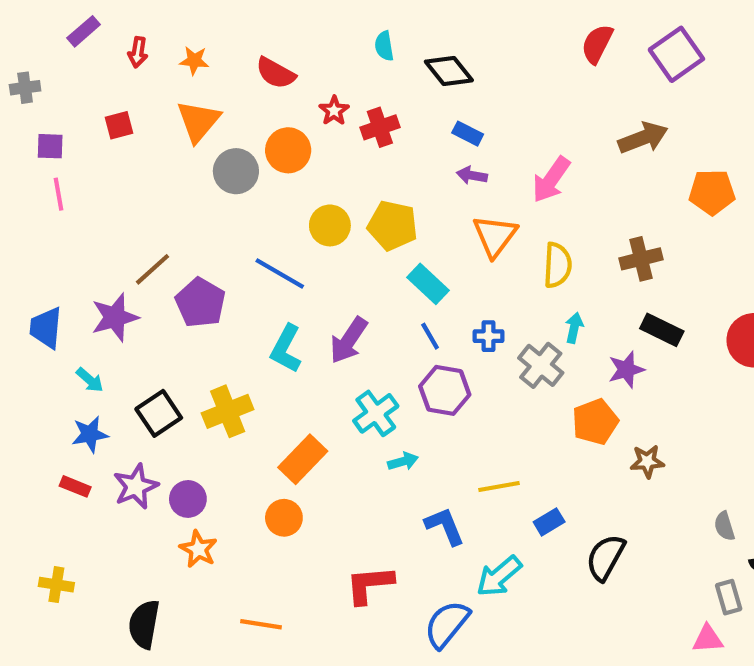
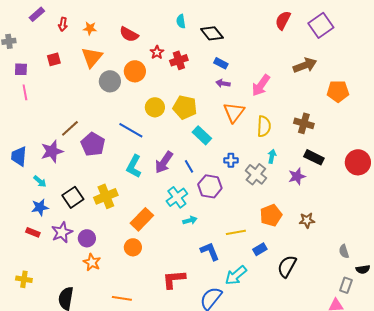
brown cross: (641, 259) -> (304, 123), turned 30
blue line: (430, 336) -> (189, 166), moved
orange pentagon: (595, 422) -> (271, 215), moved
gray rectangle: (729, 597) -> (346, 285), turned 35

